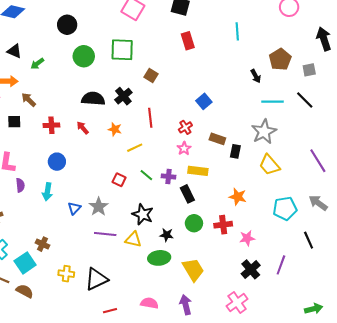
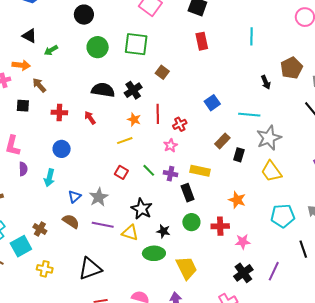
cyan line: (272, 102) -> (249, 115), moved
red cross: (185, 127) -> (180, 124), moved
orange star: (115, 129) -> (134, 119), moved
brown rectangle: (217, 139) -> (222, 141), turned -70
yellow line: (135, 148) -> (125, 141), moved
pink star: (184, 148) -> (171, 145), moved
yellow cross: (66, 274) -> (45, 269), moved
brown semicircle: (25, 291) -> (71, 221), moved

